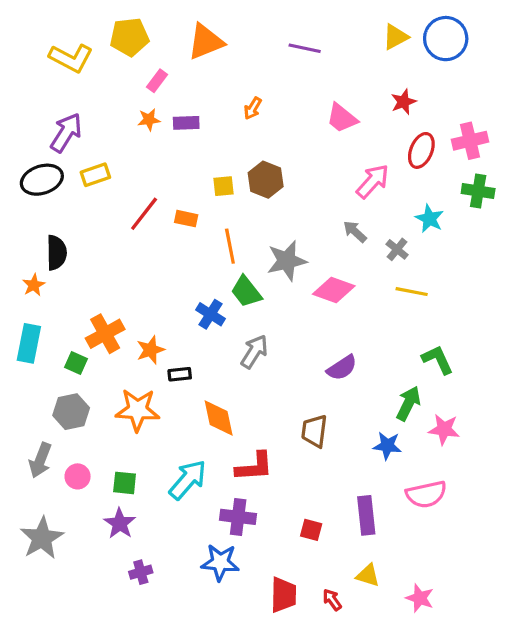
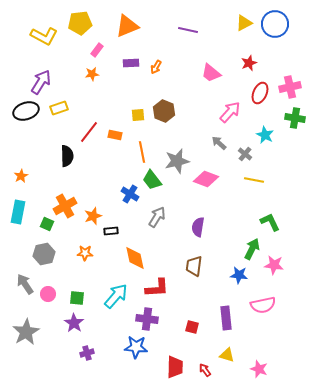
purple rectangle: (186, 123) -> (131, 63), moved
black semicircle: (56, 253) -> (67, 156), moved
purple semicircle: (342, 368) -> (198, 227), moved, turned 132
orange star: (138, 410) -> (85, 253), size x0.6
gray arrow: (40, 460) -> (25, 284), turned 125

